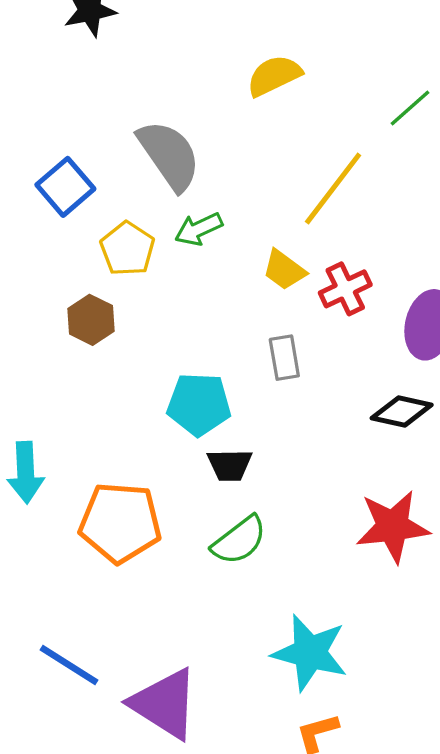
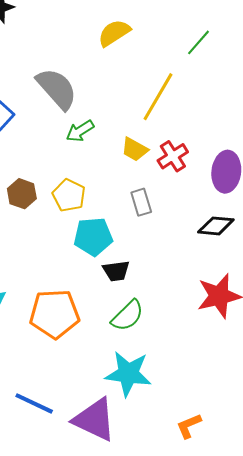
yellow pentagon: (127, 249) -> (69, 195), moved
cyan star: (310, 653) -> (128, 374), moved

